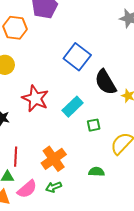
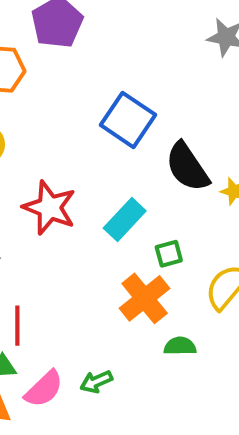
orange cross: (54, 159) -> (145, 298), moved

